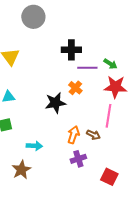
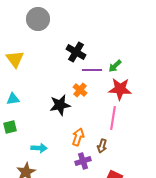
black cross: (71, 50) -> (76, 52), turned 30
green arrow: (110, 64) -> (115, 66), turned 104
brown arrow: (93, 135) -> (102, 146), moved, turned 80

